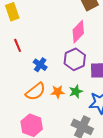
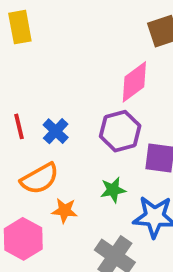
red line: (18, 45) -> (19, 126), moved
orange star: (58, 92) -> (65, 211), moved

